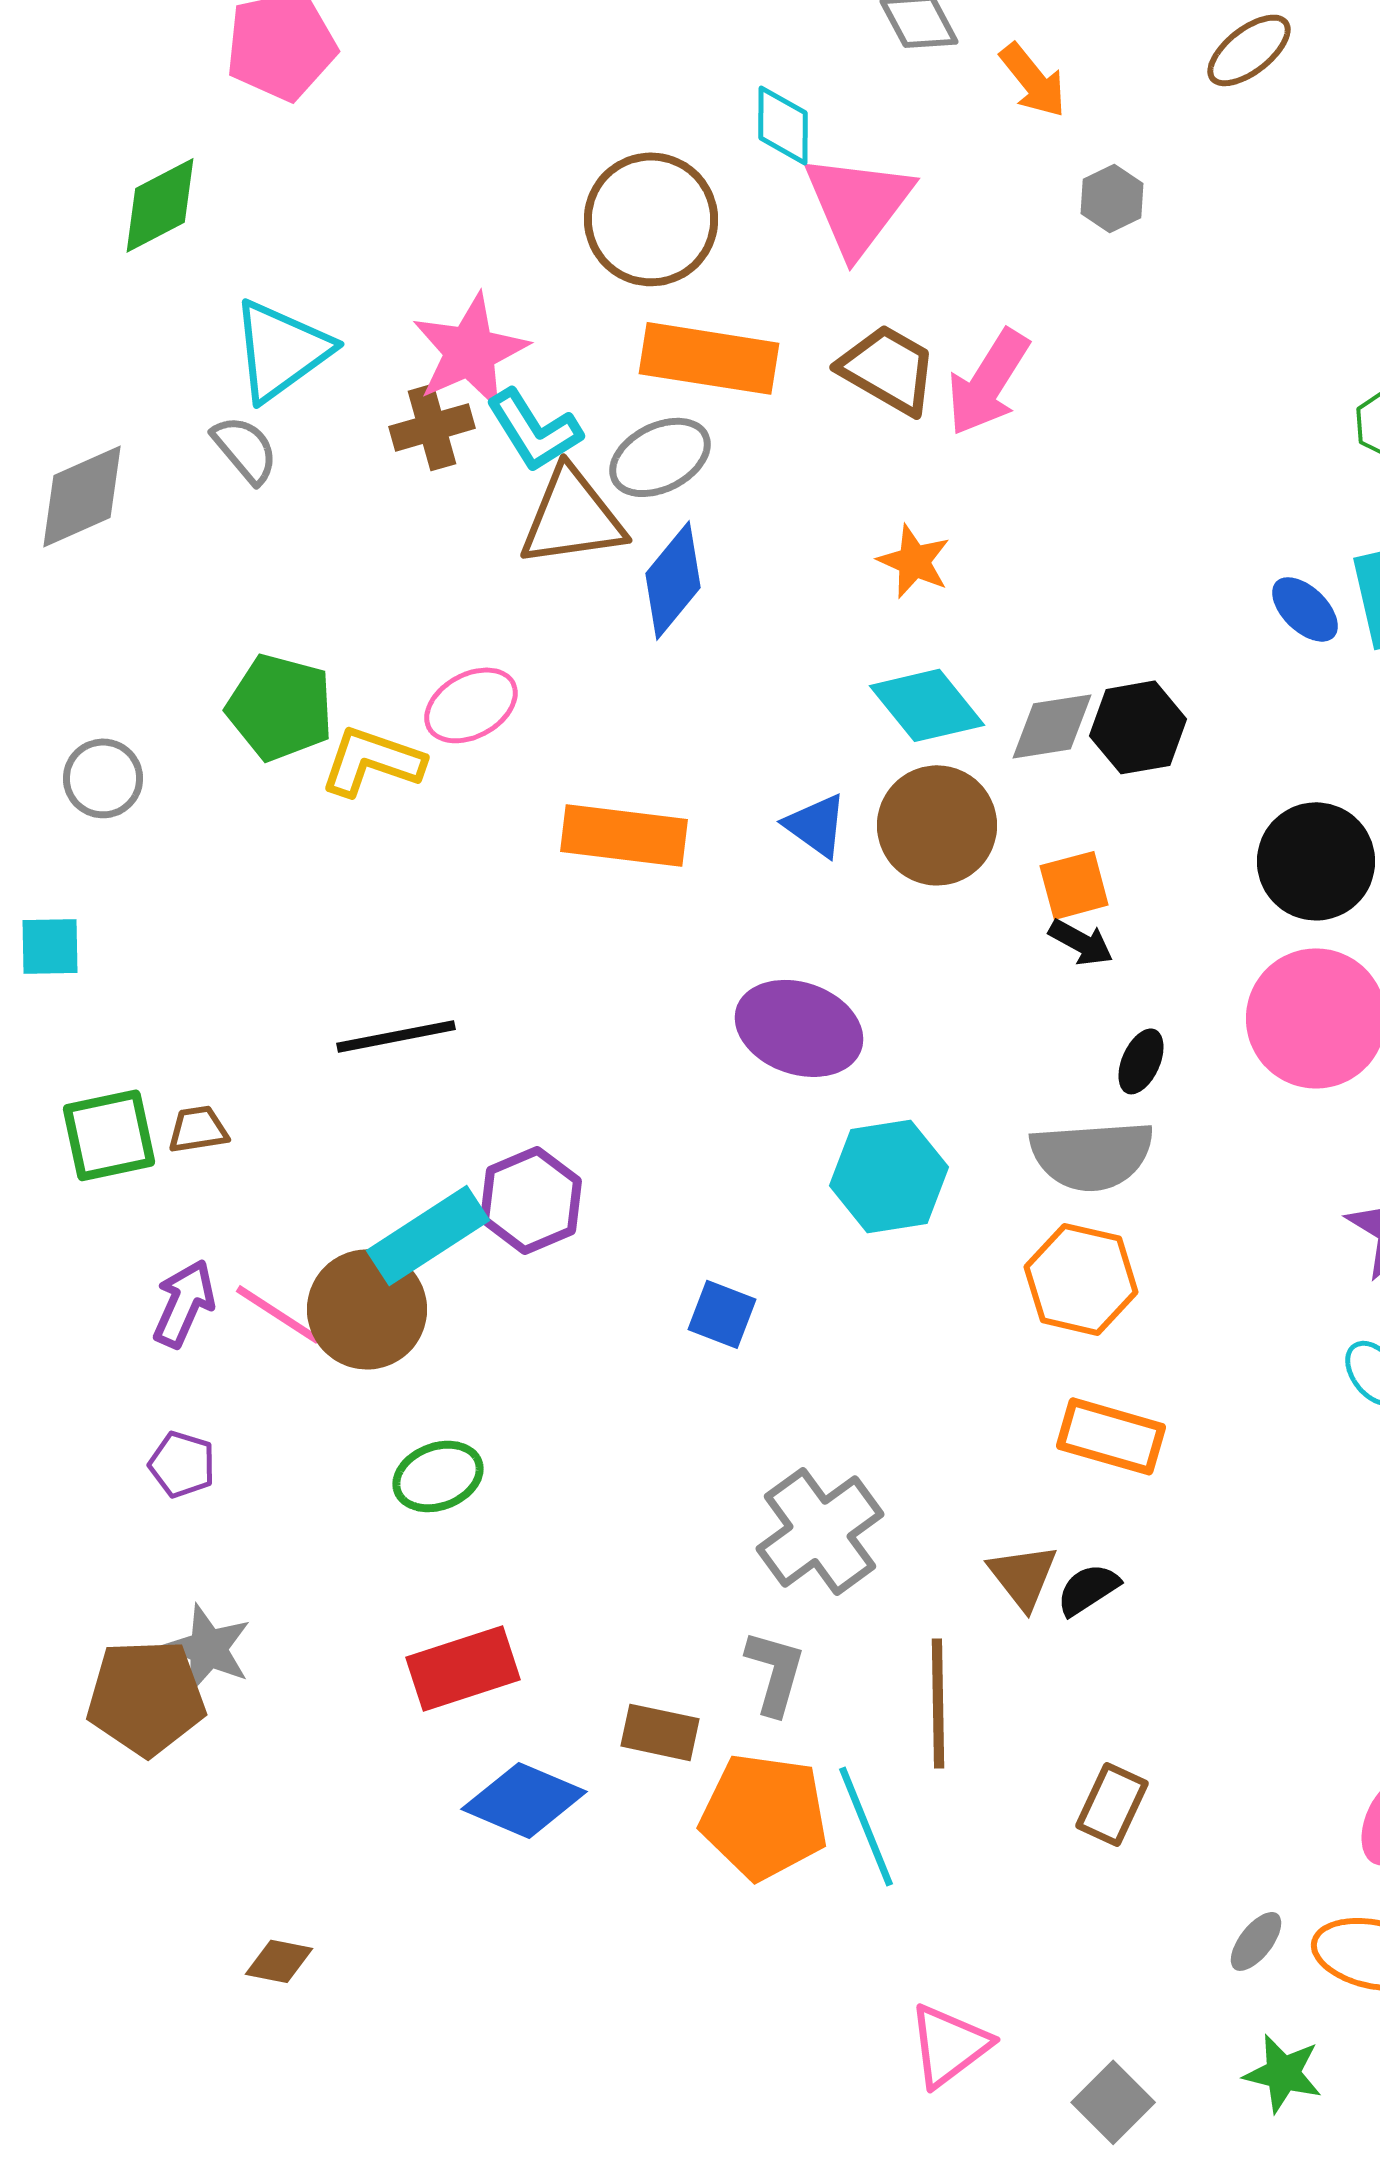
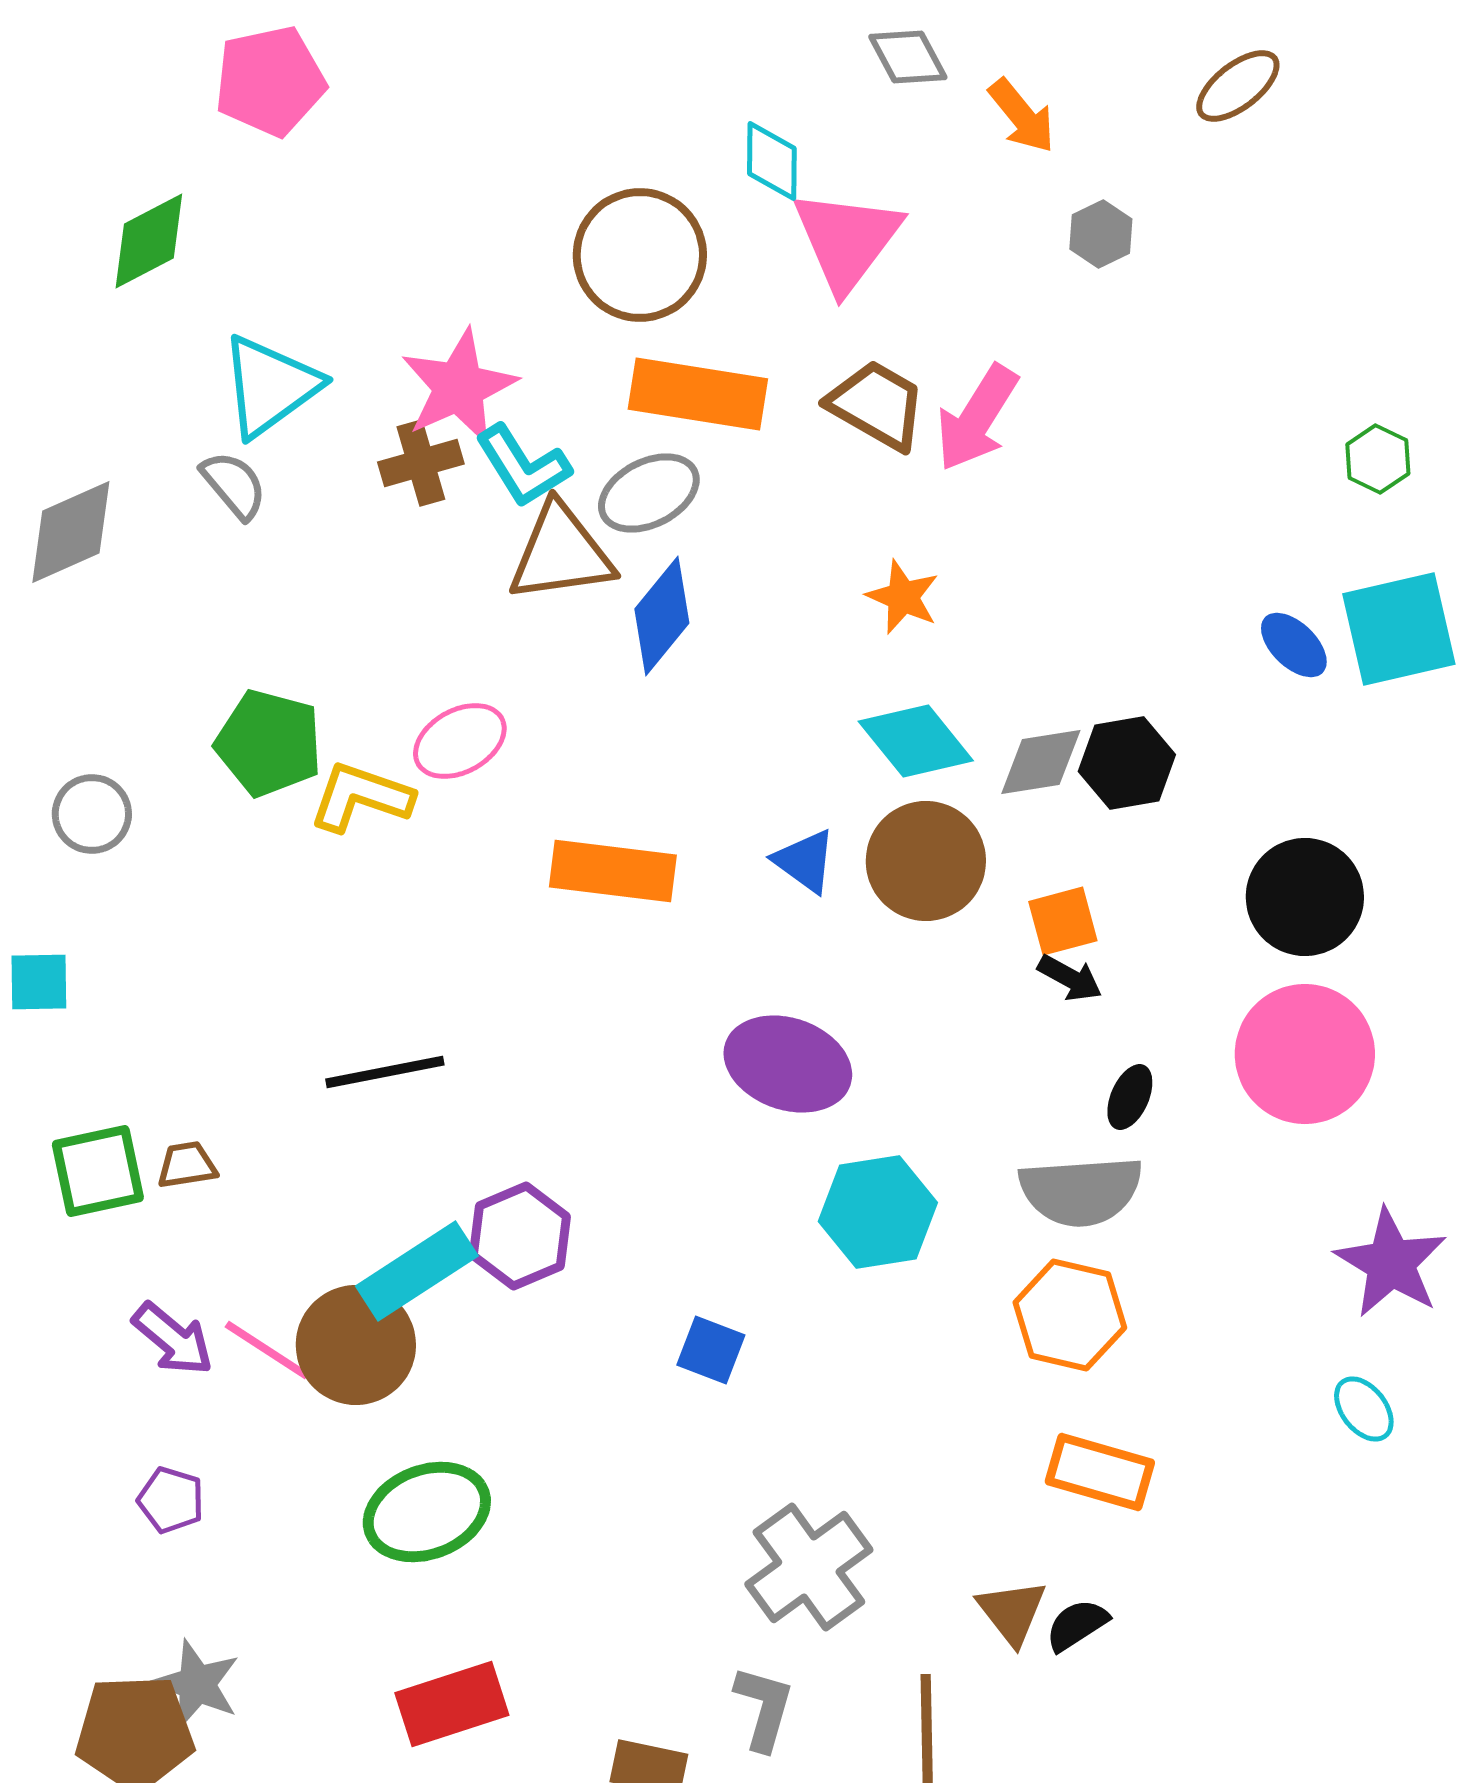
purple arrow: (184, 1303) -> (173, 1339), turned 106
green ellipse: (438, 1476) -> (427, 1512), size x1.4

